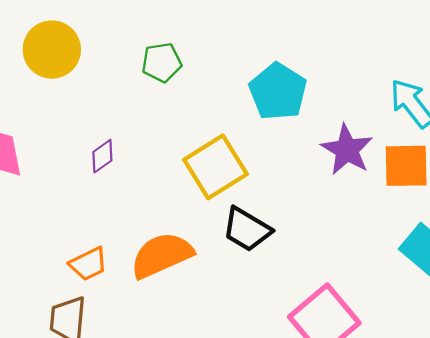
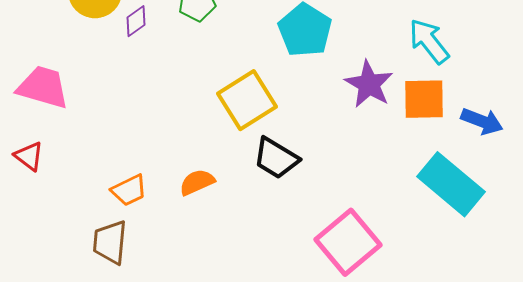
purple diamond: (102, 156) -> (136, 21), moved
orange semicircle: (162, 255) -> (197, 182), size x0.6

